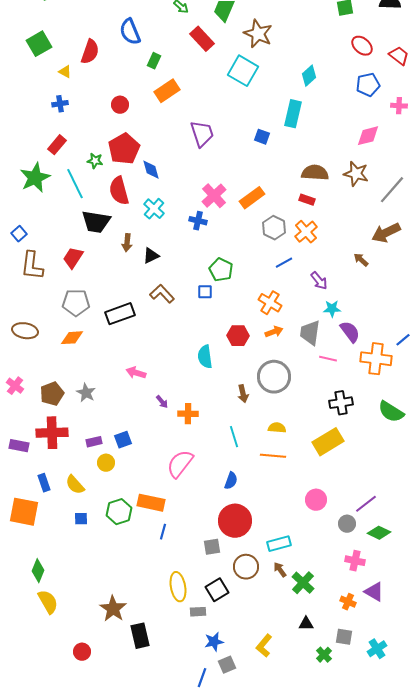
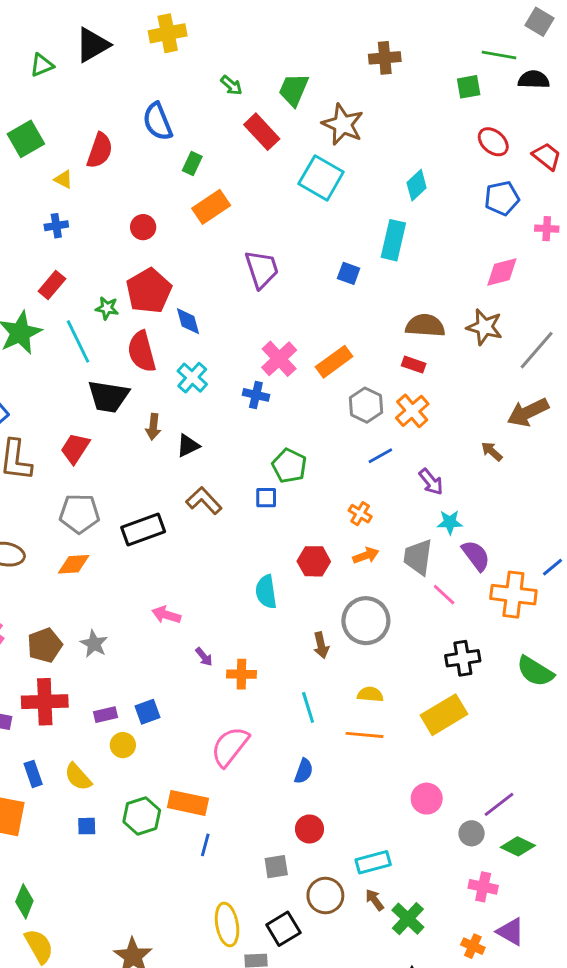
orange cross: (270, 303) -> (360, 514), size x0.7
pink line: (328, 359) -> (444, 595), turned 30
red circle: (235, 521) -> (309, 829), size x0.6

